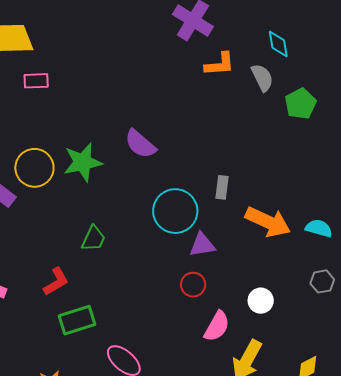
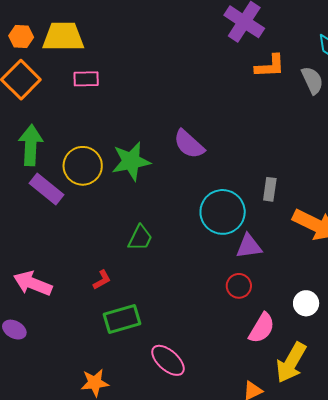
red L-shape: (56, 282) -> (102, 280), size x0.7

